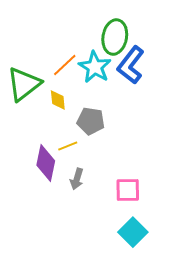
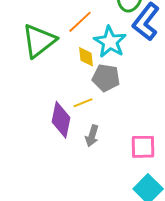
cyan star: (95, 67) -> (110, 42), moved
yellow diamond: (58, 100) -> (86, 57), moved

